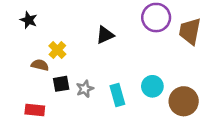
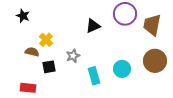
black triangle: (105, 35) -> (93, 26), moved
gray star: (85, 89) -> (73, 56), moved
brown circle: (184, 101) -> (155, 61), moved

